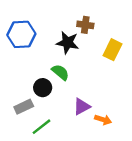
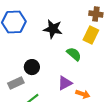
brown cross: (85, 25) -> (96, 14), moved
green semicircle: (60, 72) -> (74, 54), moved

